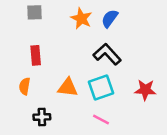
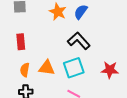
orange semicircle: (25, 86) -> (25, 70), moved

